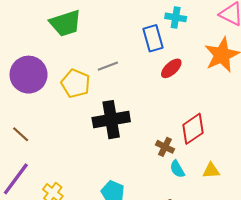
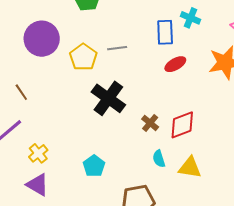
black cross: (111, 120) -> (108, 98), turned 32
brown cross: (165, 147) -> (150, 123), moved
yellow triangle: (211, 171) -> (190, 168), size x1.4

